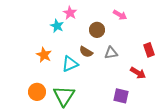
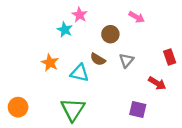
gray triangle: (111, 53) -> (126, 60), turned -40
cyan triangle: (70, 64) -> (80, 73), turned 36
orange circle: (37, 92) -> (18, 107), moved

